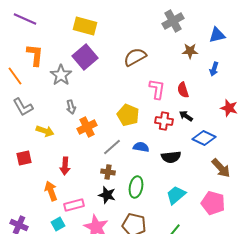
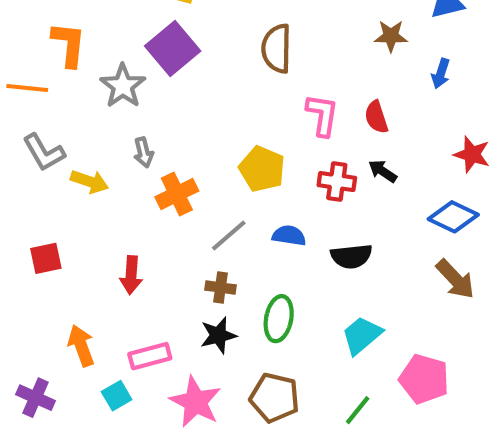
brown semicircle: (135, 57) -> (277, 49), turned -60
orange line: (15, 76) -> (27, 88), turned -48
yellow arrow: (45, 131) -> (90, 182), moved
blue diamond: (204, 138) -> (453, 217), moved
orange arrow: (51, 191) -> (81, 346), moved
black star: (107, 195) -> (218, 335), turned -30
pink pentagon: (213, 203) -> (424, 379), moved

